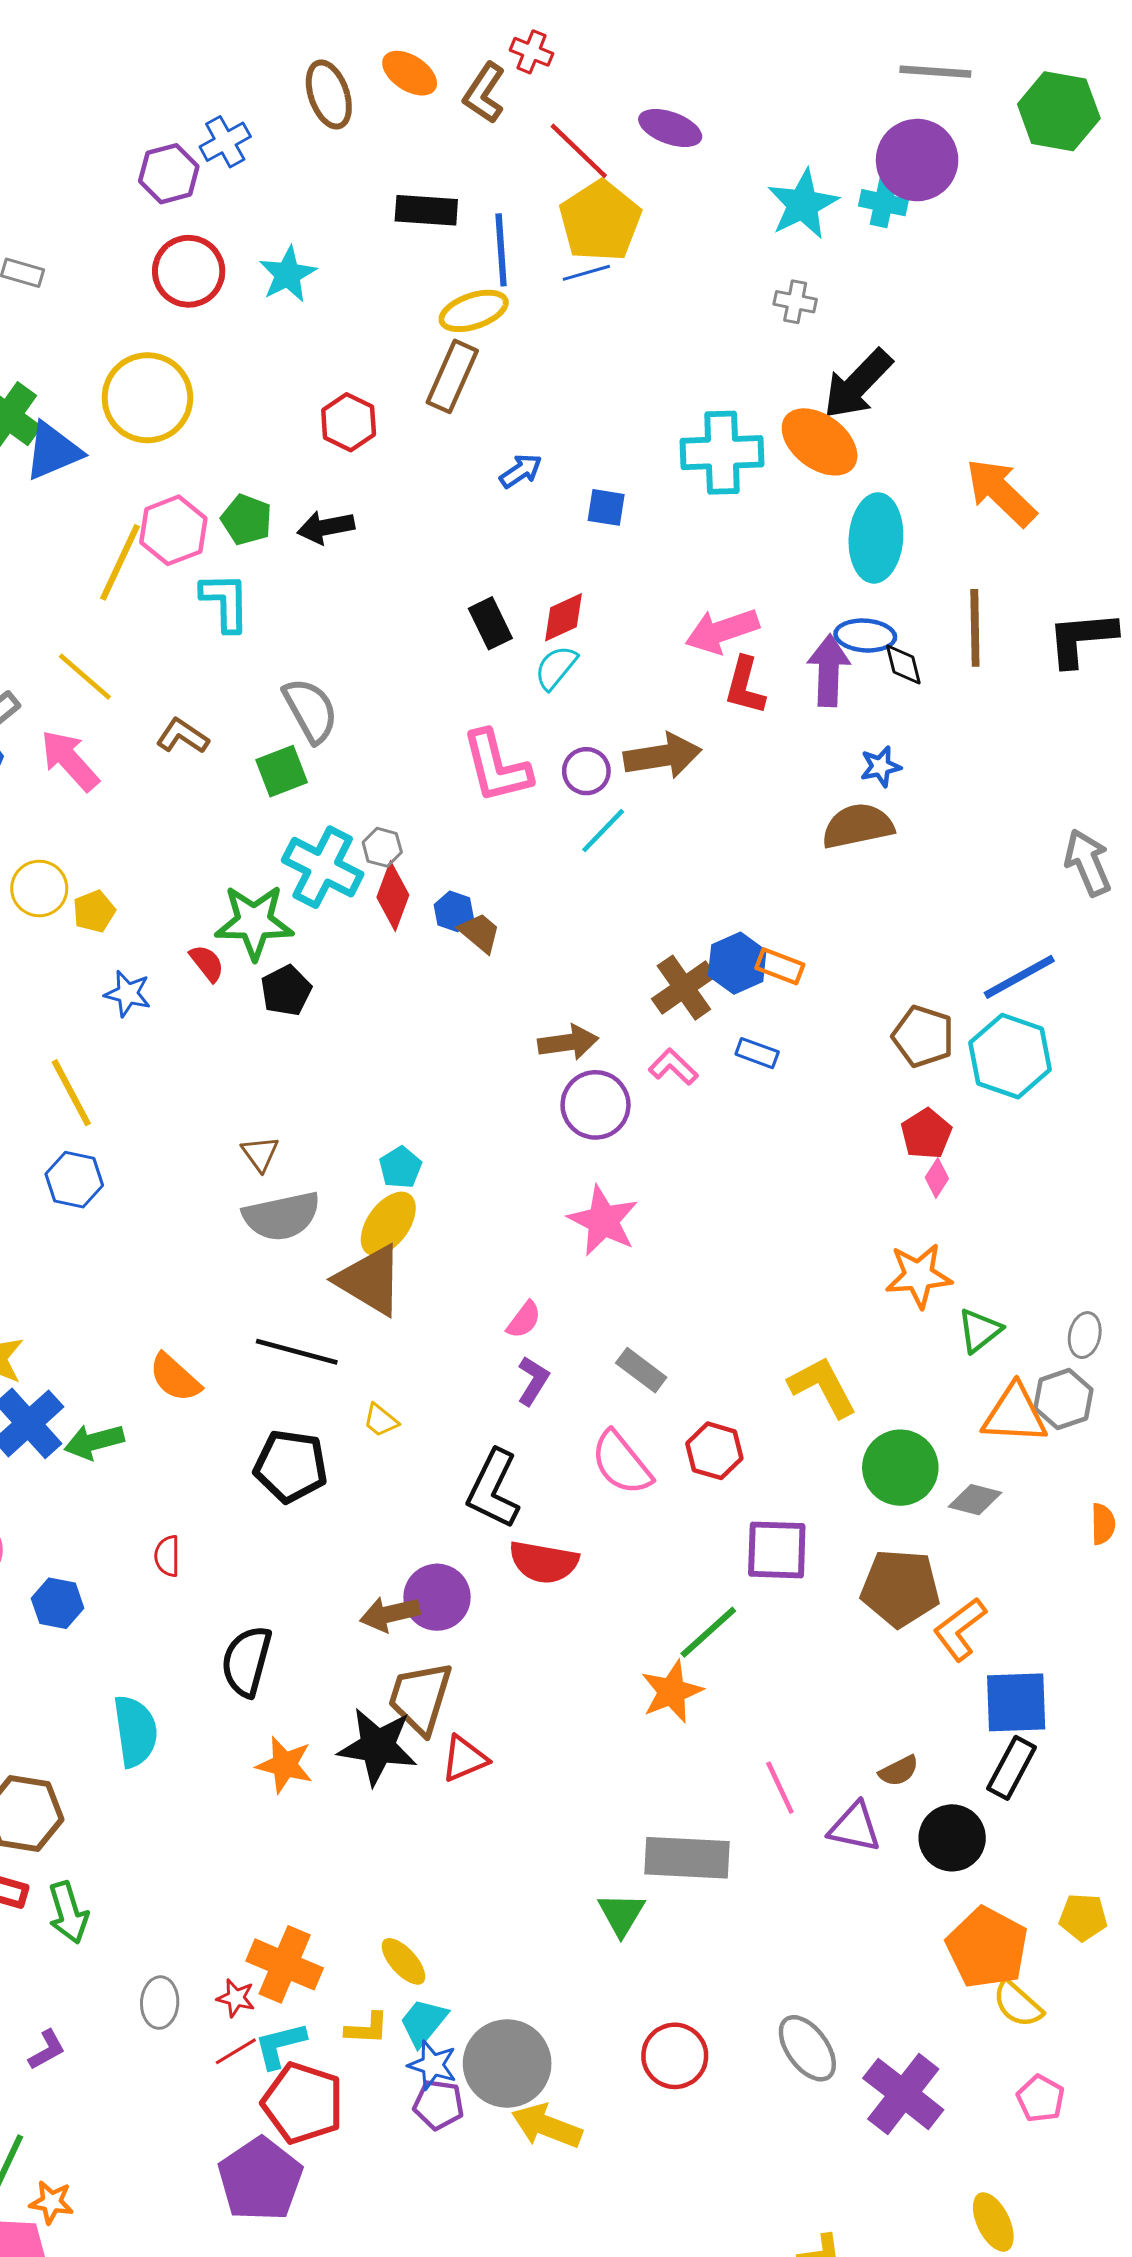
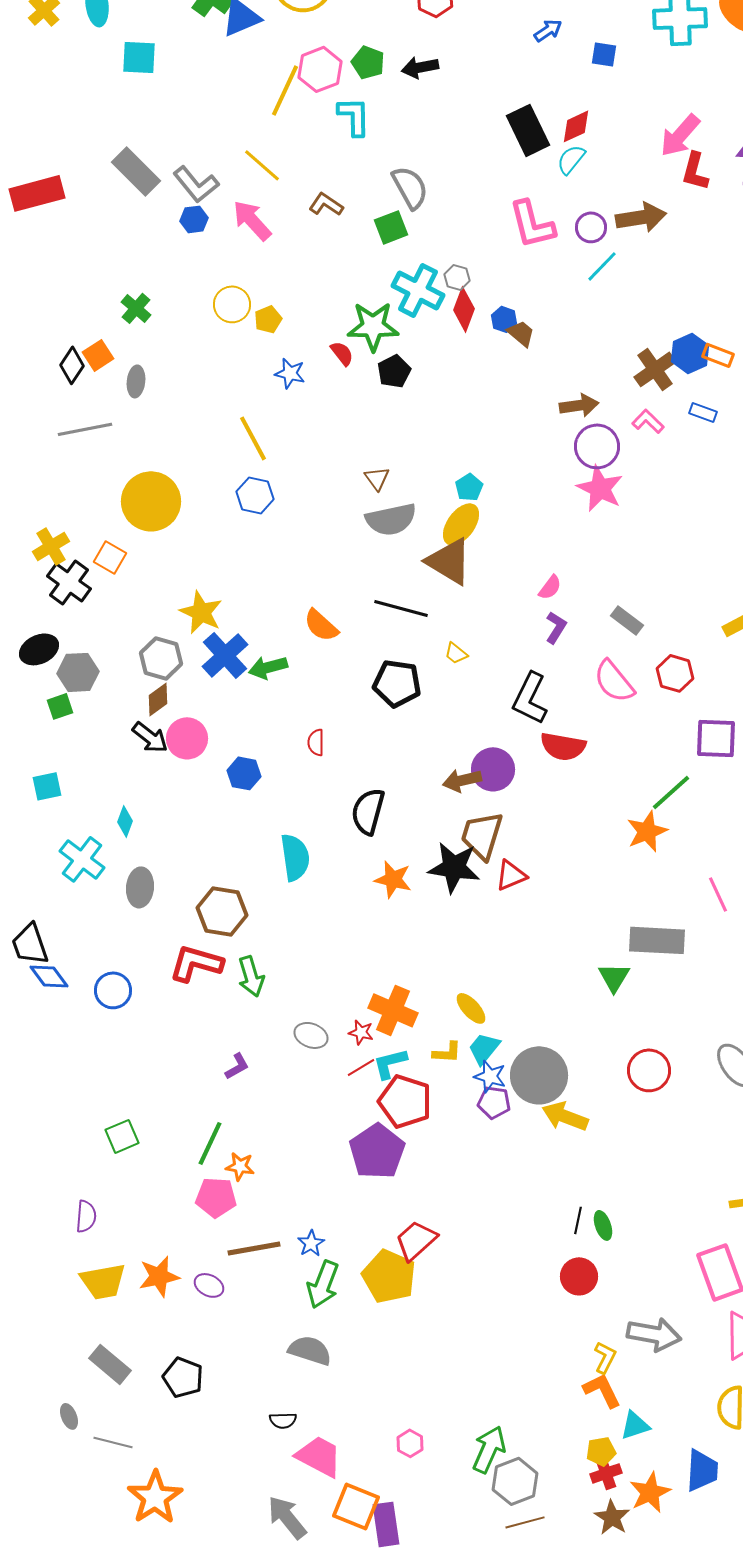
black rectangle: (490, 623) -> (528, 130), size x1.5
pink arrow: (722, 631) -> (680, 135), turned -30
pink star: (603, 1221) -> (600, 488), moved
gray ellipse: (160, 2003) -> (311, 1035), turned -72

